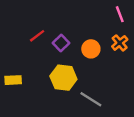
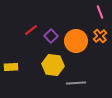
orange circle: (91, 49) -> (76, 41), size x1.5
gray line: (91, 99) -> (76, 83), turned -36

